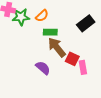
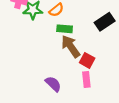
pink rectangle: (83, 67) -> (86, 79), moved
purple semicircle: (43, 68) -> (53, 84), moved

